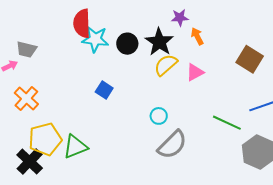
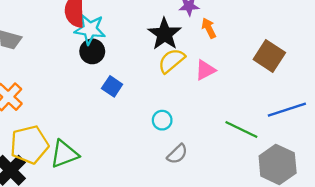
black circle: (127, 44) -> (92, 51), moved
blue square: (104, 90) -> (112, 86), moved
gray semicircle: (172, 145) -> (177, 154), size x0.6

